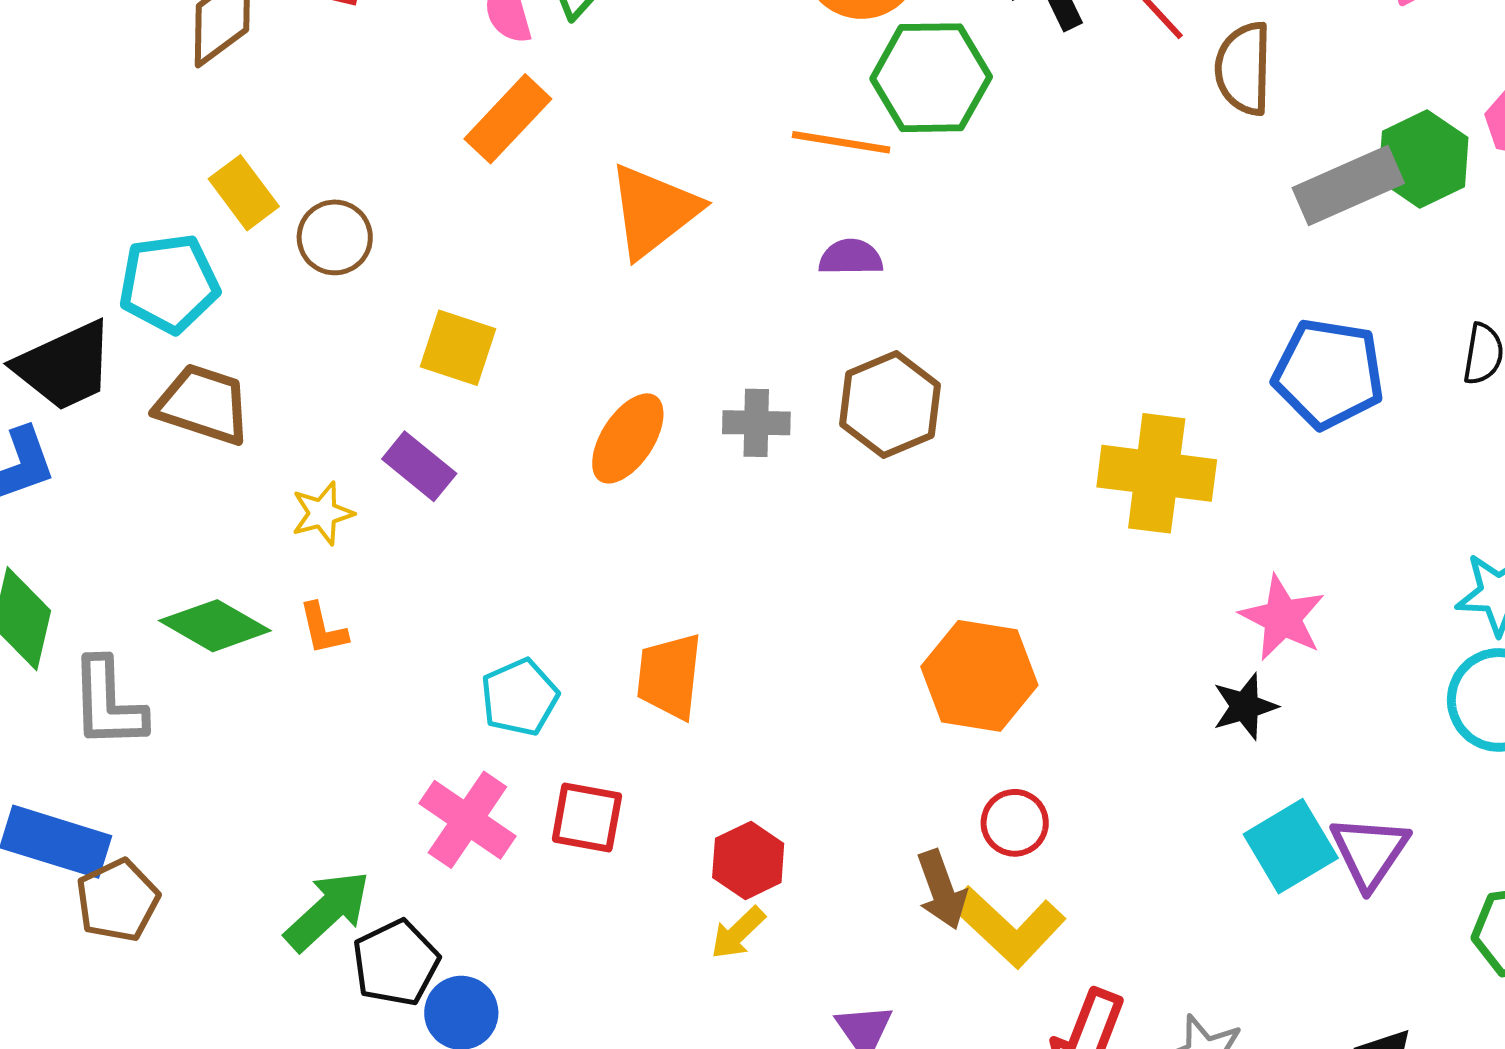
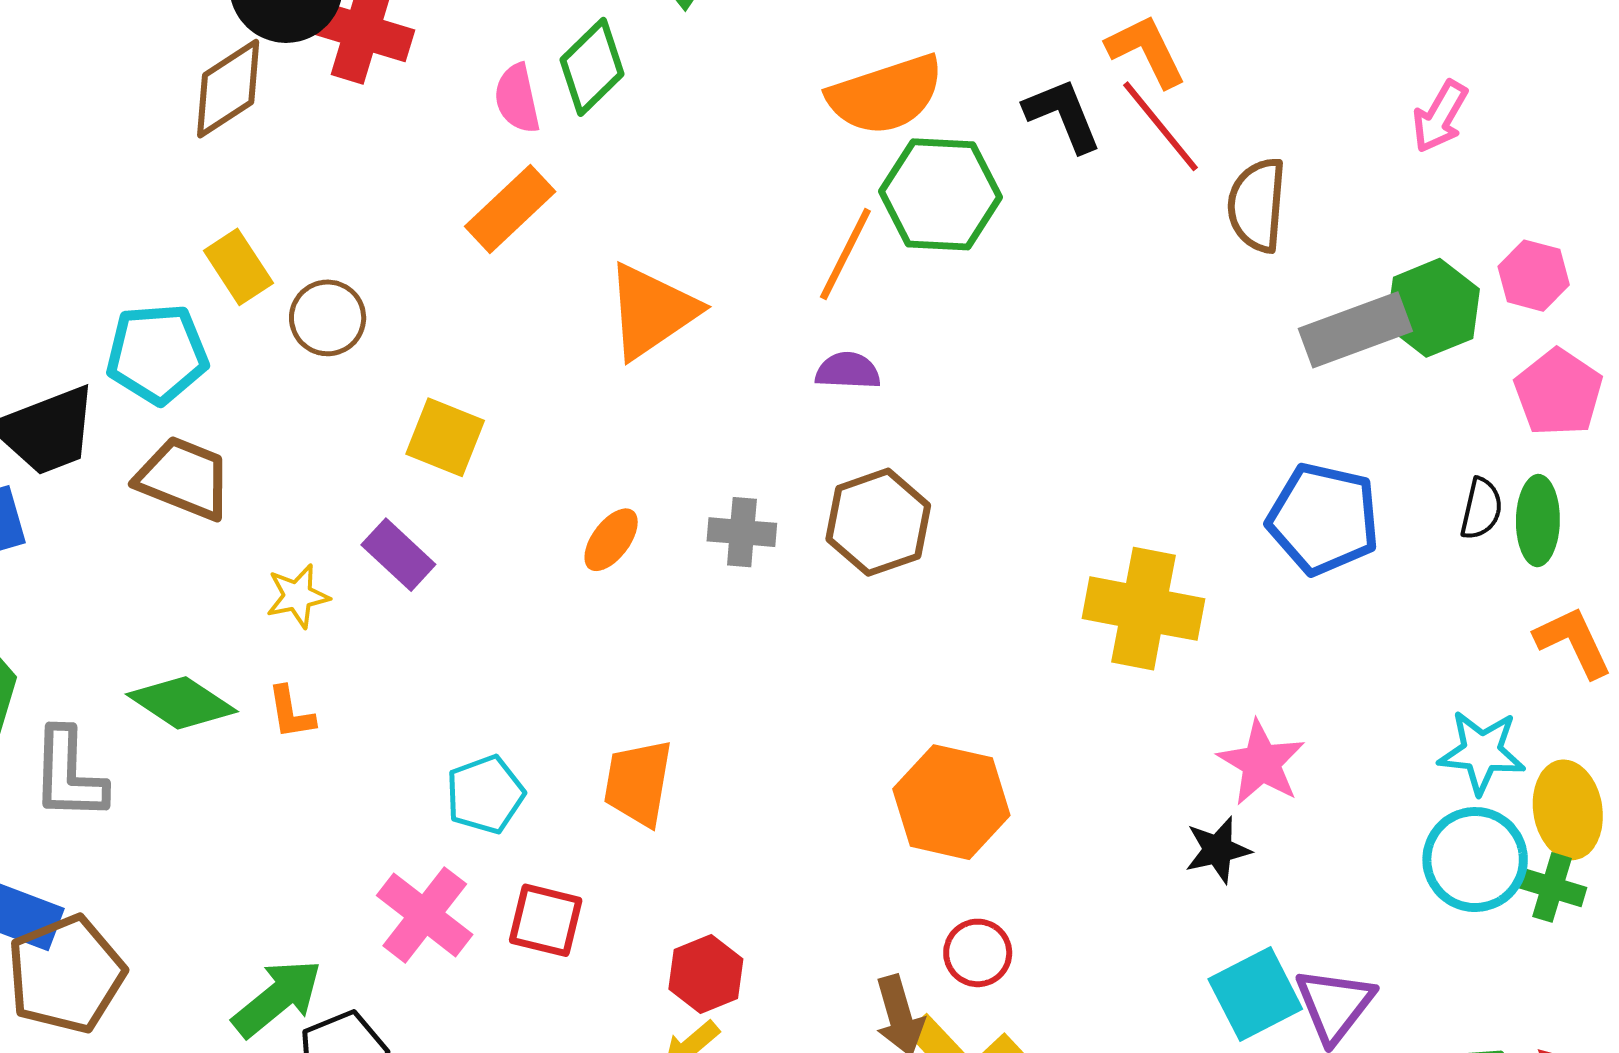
orange line: (841, 142) -> (845, 254), turned -76
orange ellipse: (628, 438) -> (611, 540), size x0.7
brown pentagon: (118, 900) -> (66, 974), size x1.4

